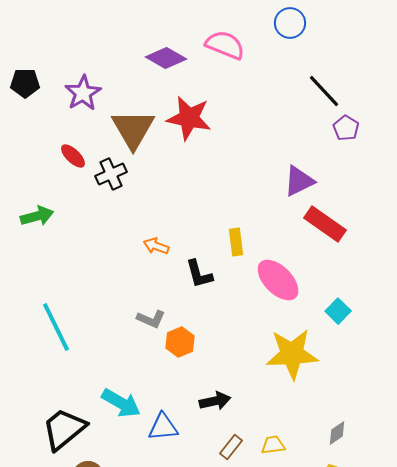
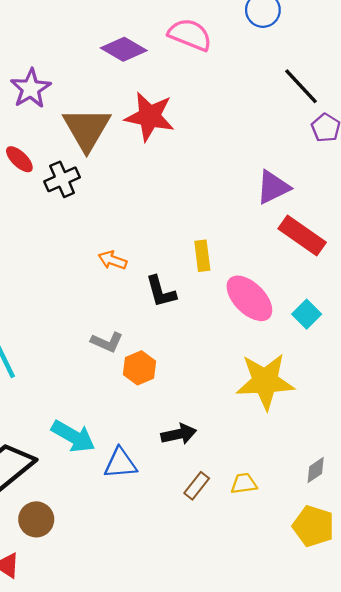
cyan square: (338, 311) -> (307, 314), moved

